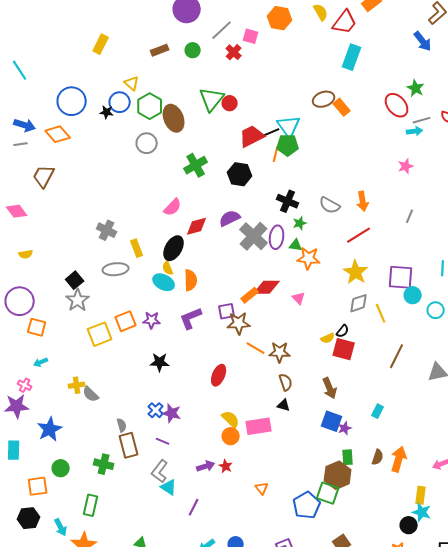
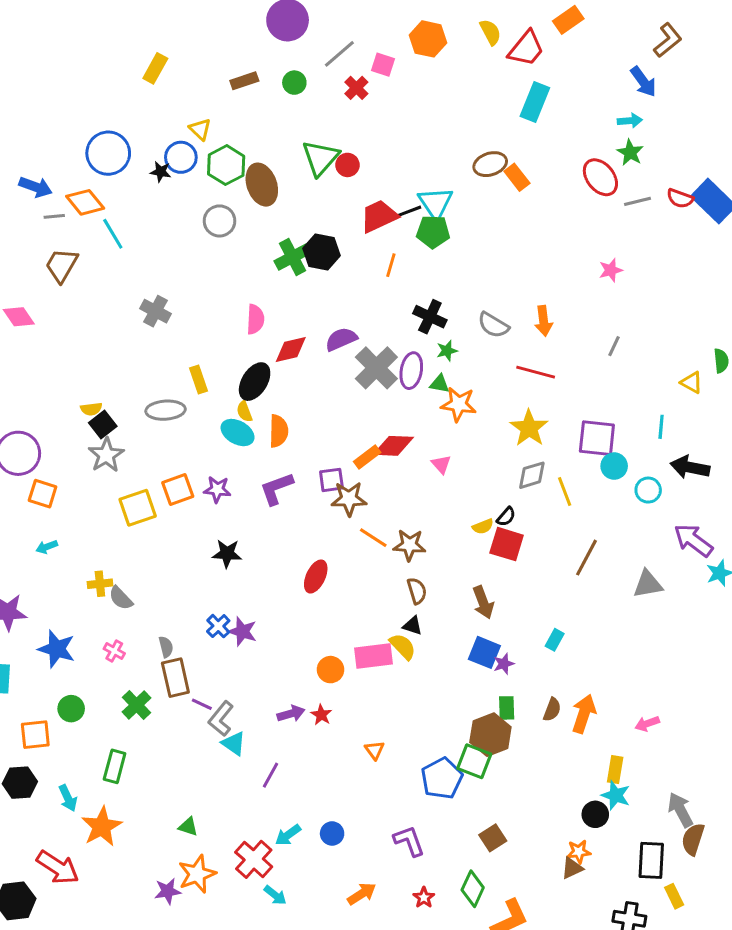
cyan line: (20, 70) -> (113, 234), moved
cyan arrow: (415, 131) -> (630, 121), moved
gray line: (21, 144) -> (54, 216), moved
orange line: (276, 154) -> (391, 265), moved
black hexagon: (240, 174) -> (322, 252), moved
pink semicircle: (173, 207) -> (255, 319), turned -42
gray cross: (107, 230) -> (155, 311), moved
red line: (359, 235) -> (536, 372), turned 45
yellow semicircle: (26, 254) -> (91, 409), moved
pink cross: (25, 385) -> (114, 651), moved
yellow semicircle: (231, 419) -> (403, 646), moved
blue star: (50, 429) -> (57, 649), turned -30
purple line: (163, 441) -> (202, 704), moved
green cross: (104, 464) -> (137, 705), turned 30

